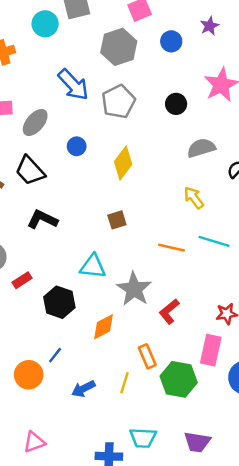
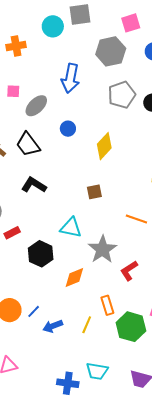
blue arrow: (73, 85) -> (70, 78), turned 48
gray pentagon: (118, 102) -> (122, 95), moved
blue line: (55, 355) -> (34, 311), moved

